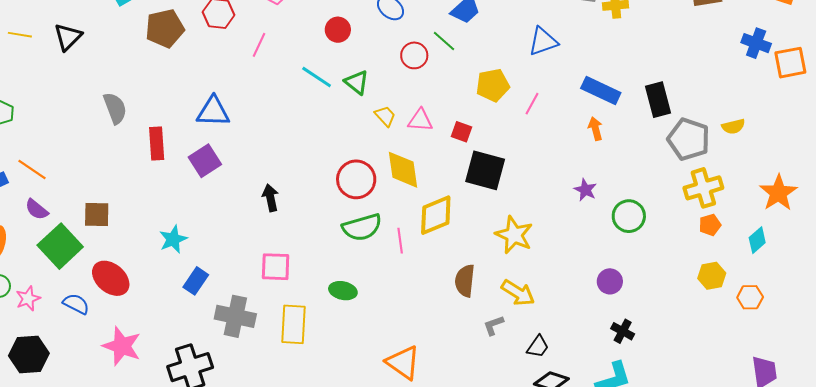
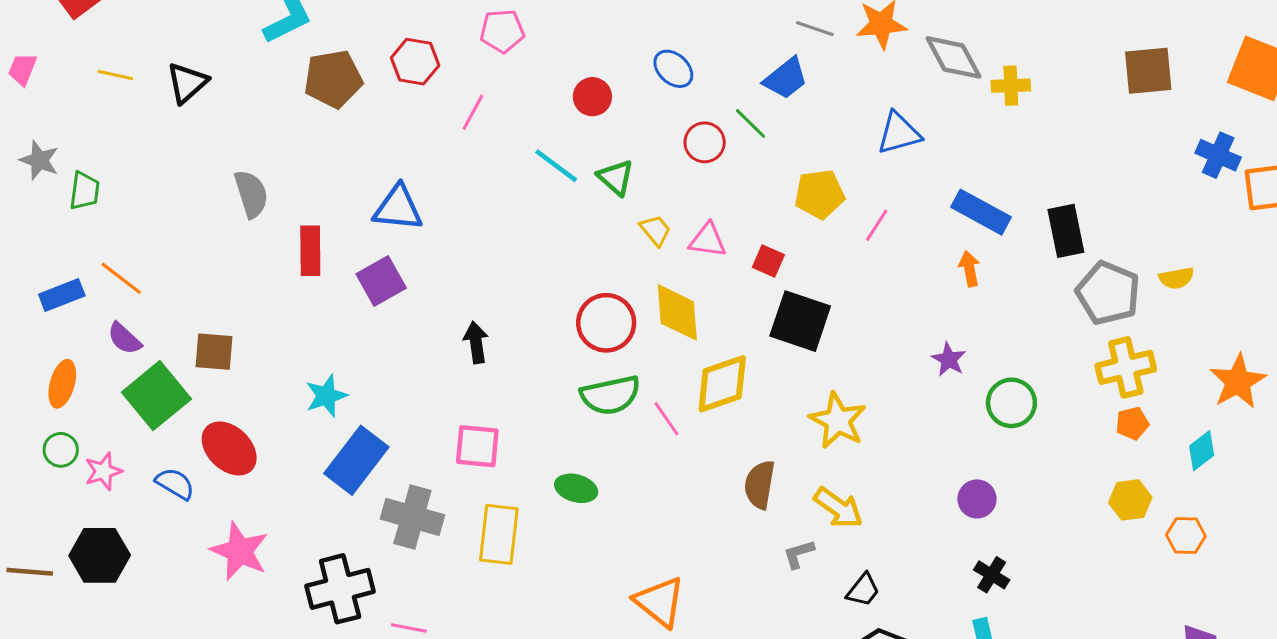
pink line: (400, 241) -> (666, 419), turned -30
blue rectangle: (196, 281) -> (356, 460), size x1.6

